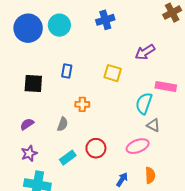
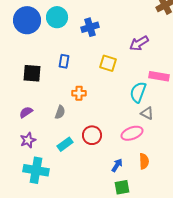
blue cross: (105, 20) -> (90, 27), moved

